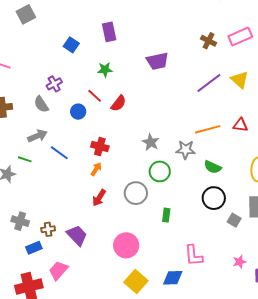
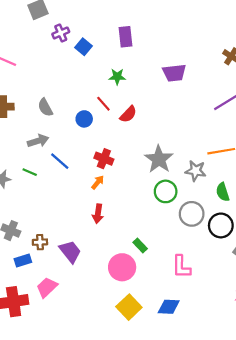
purple cross: (54, 84) -> (61, 33), moved
gray star: (151, 142) -> (159, 159), size x1.5
green line: (25, 159) -> (30, 172), moved
green semicircle: (213, 167) -> (223, 192), turned 42
gray circle: (136, 193) -> (192, 214), moved
red arrow: (99, 198) -> (98, 214), turned -30
green rectangle: (166, 215) -> (140, 246), moved, turned -56
pink L-shape: (194, 255) -> (181, 267), moved

